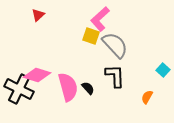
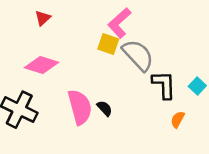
pink diamond: (37, 75) -> (42, 65), moved
black L-shape: (115, 76) -> (164, 85), moved

